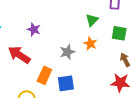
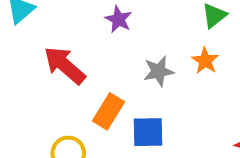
purple star: (34, 29) -> (118, 19), moved

